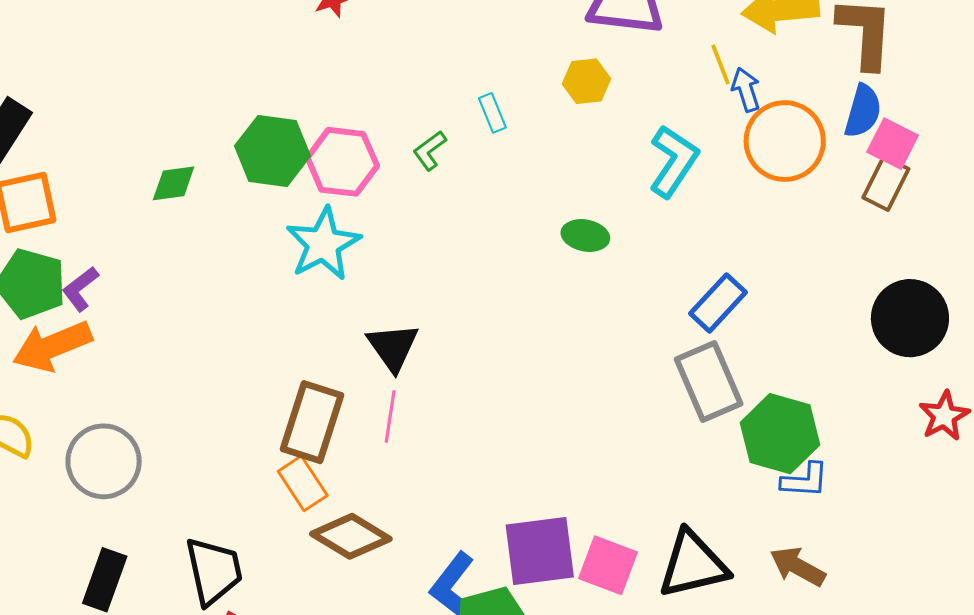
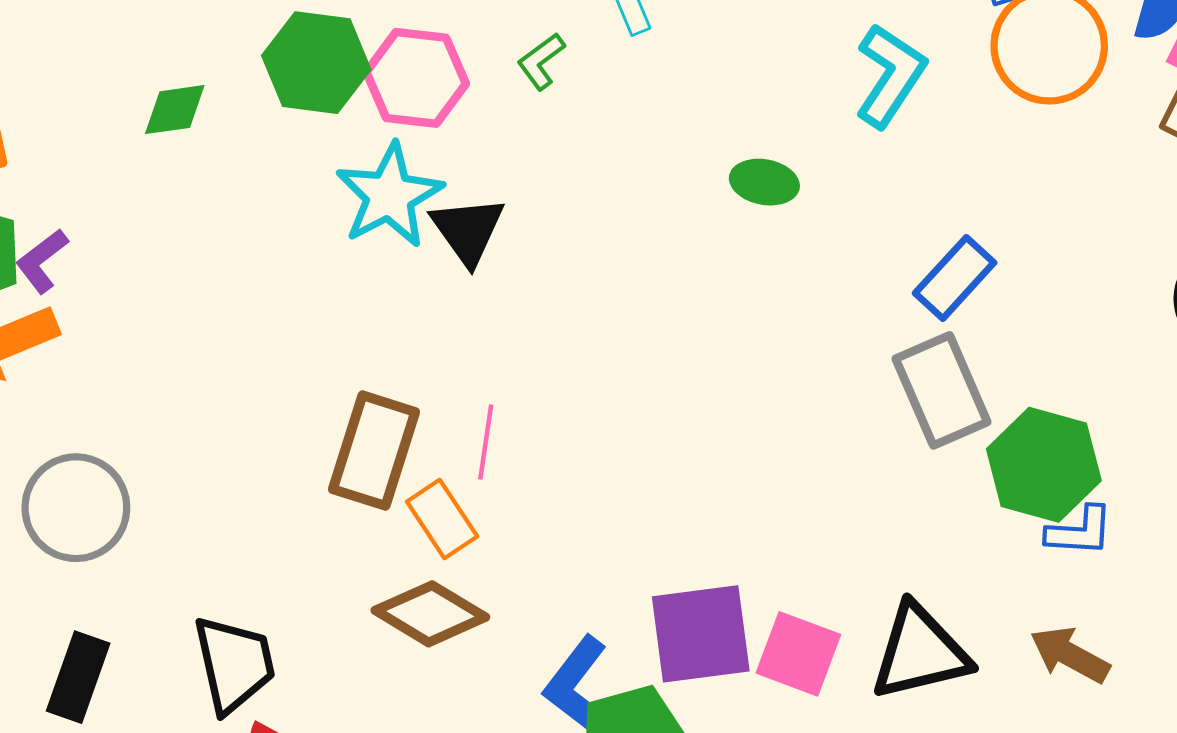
black triangle: (393, 347) -> (468, 230), moved
orange rectangle: (303, 483) -> (442, 519), moved

